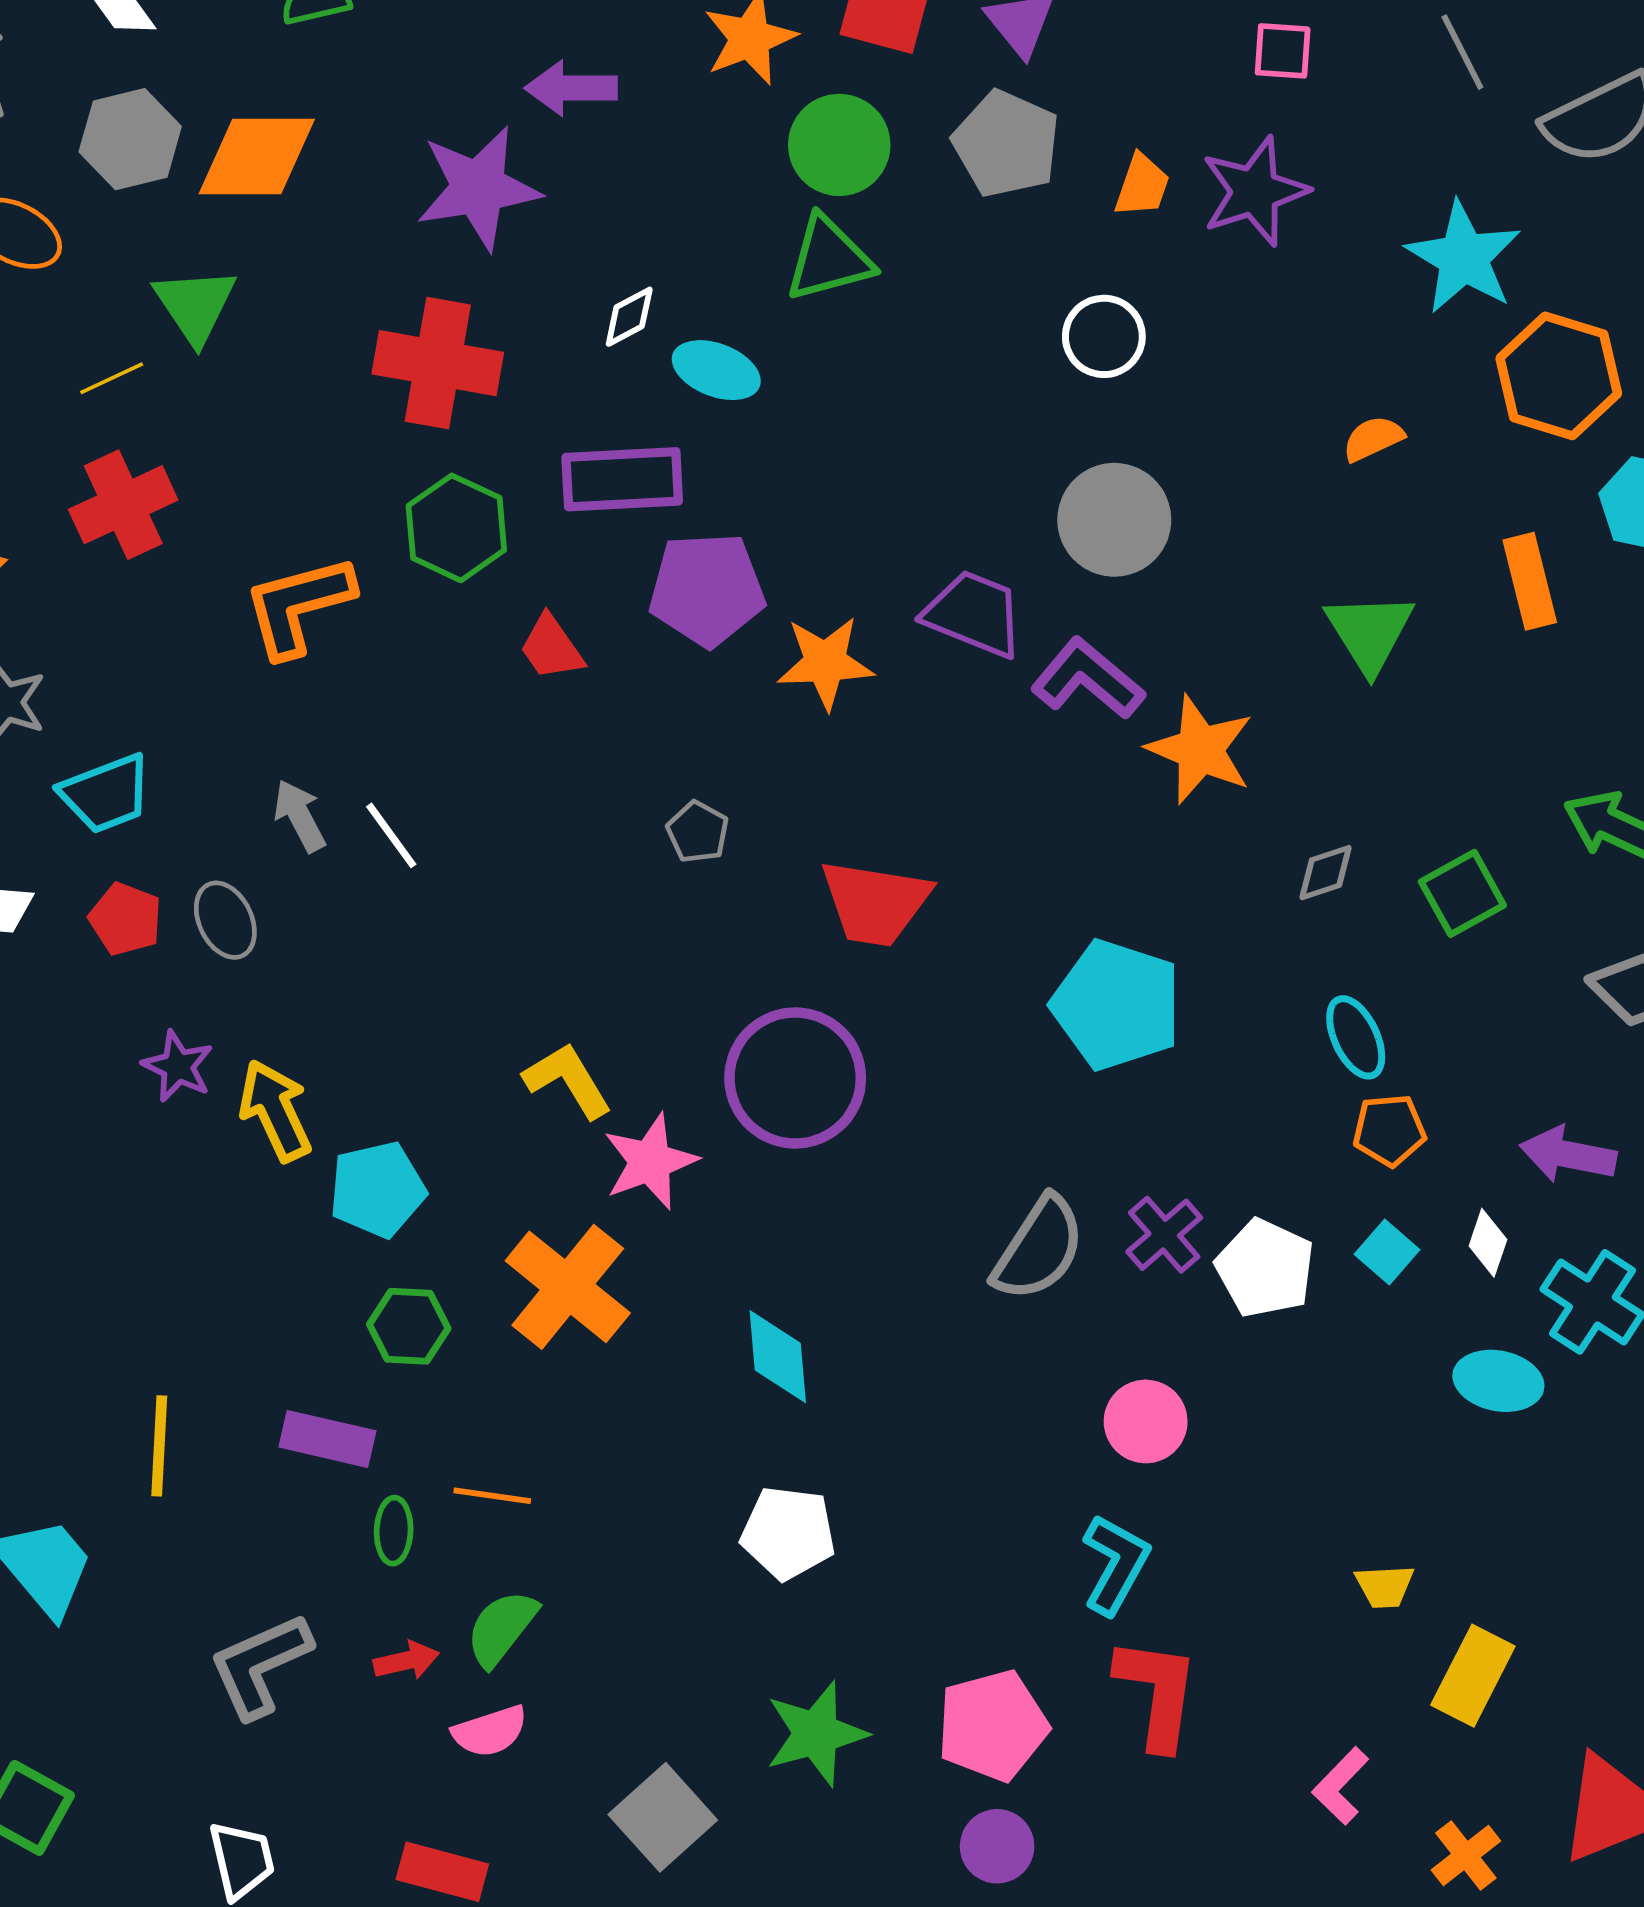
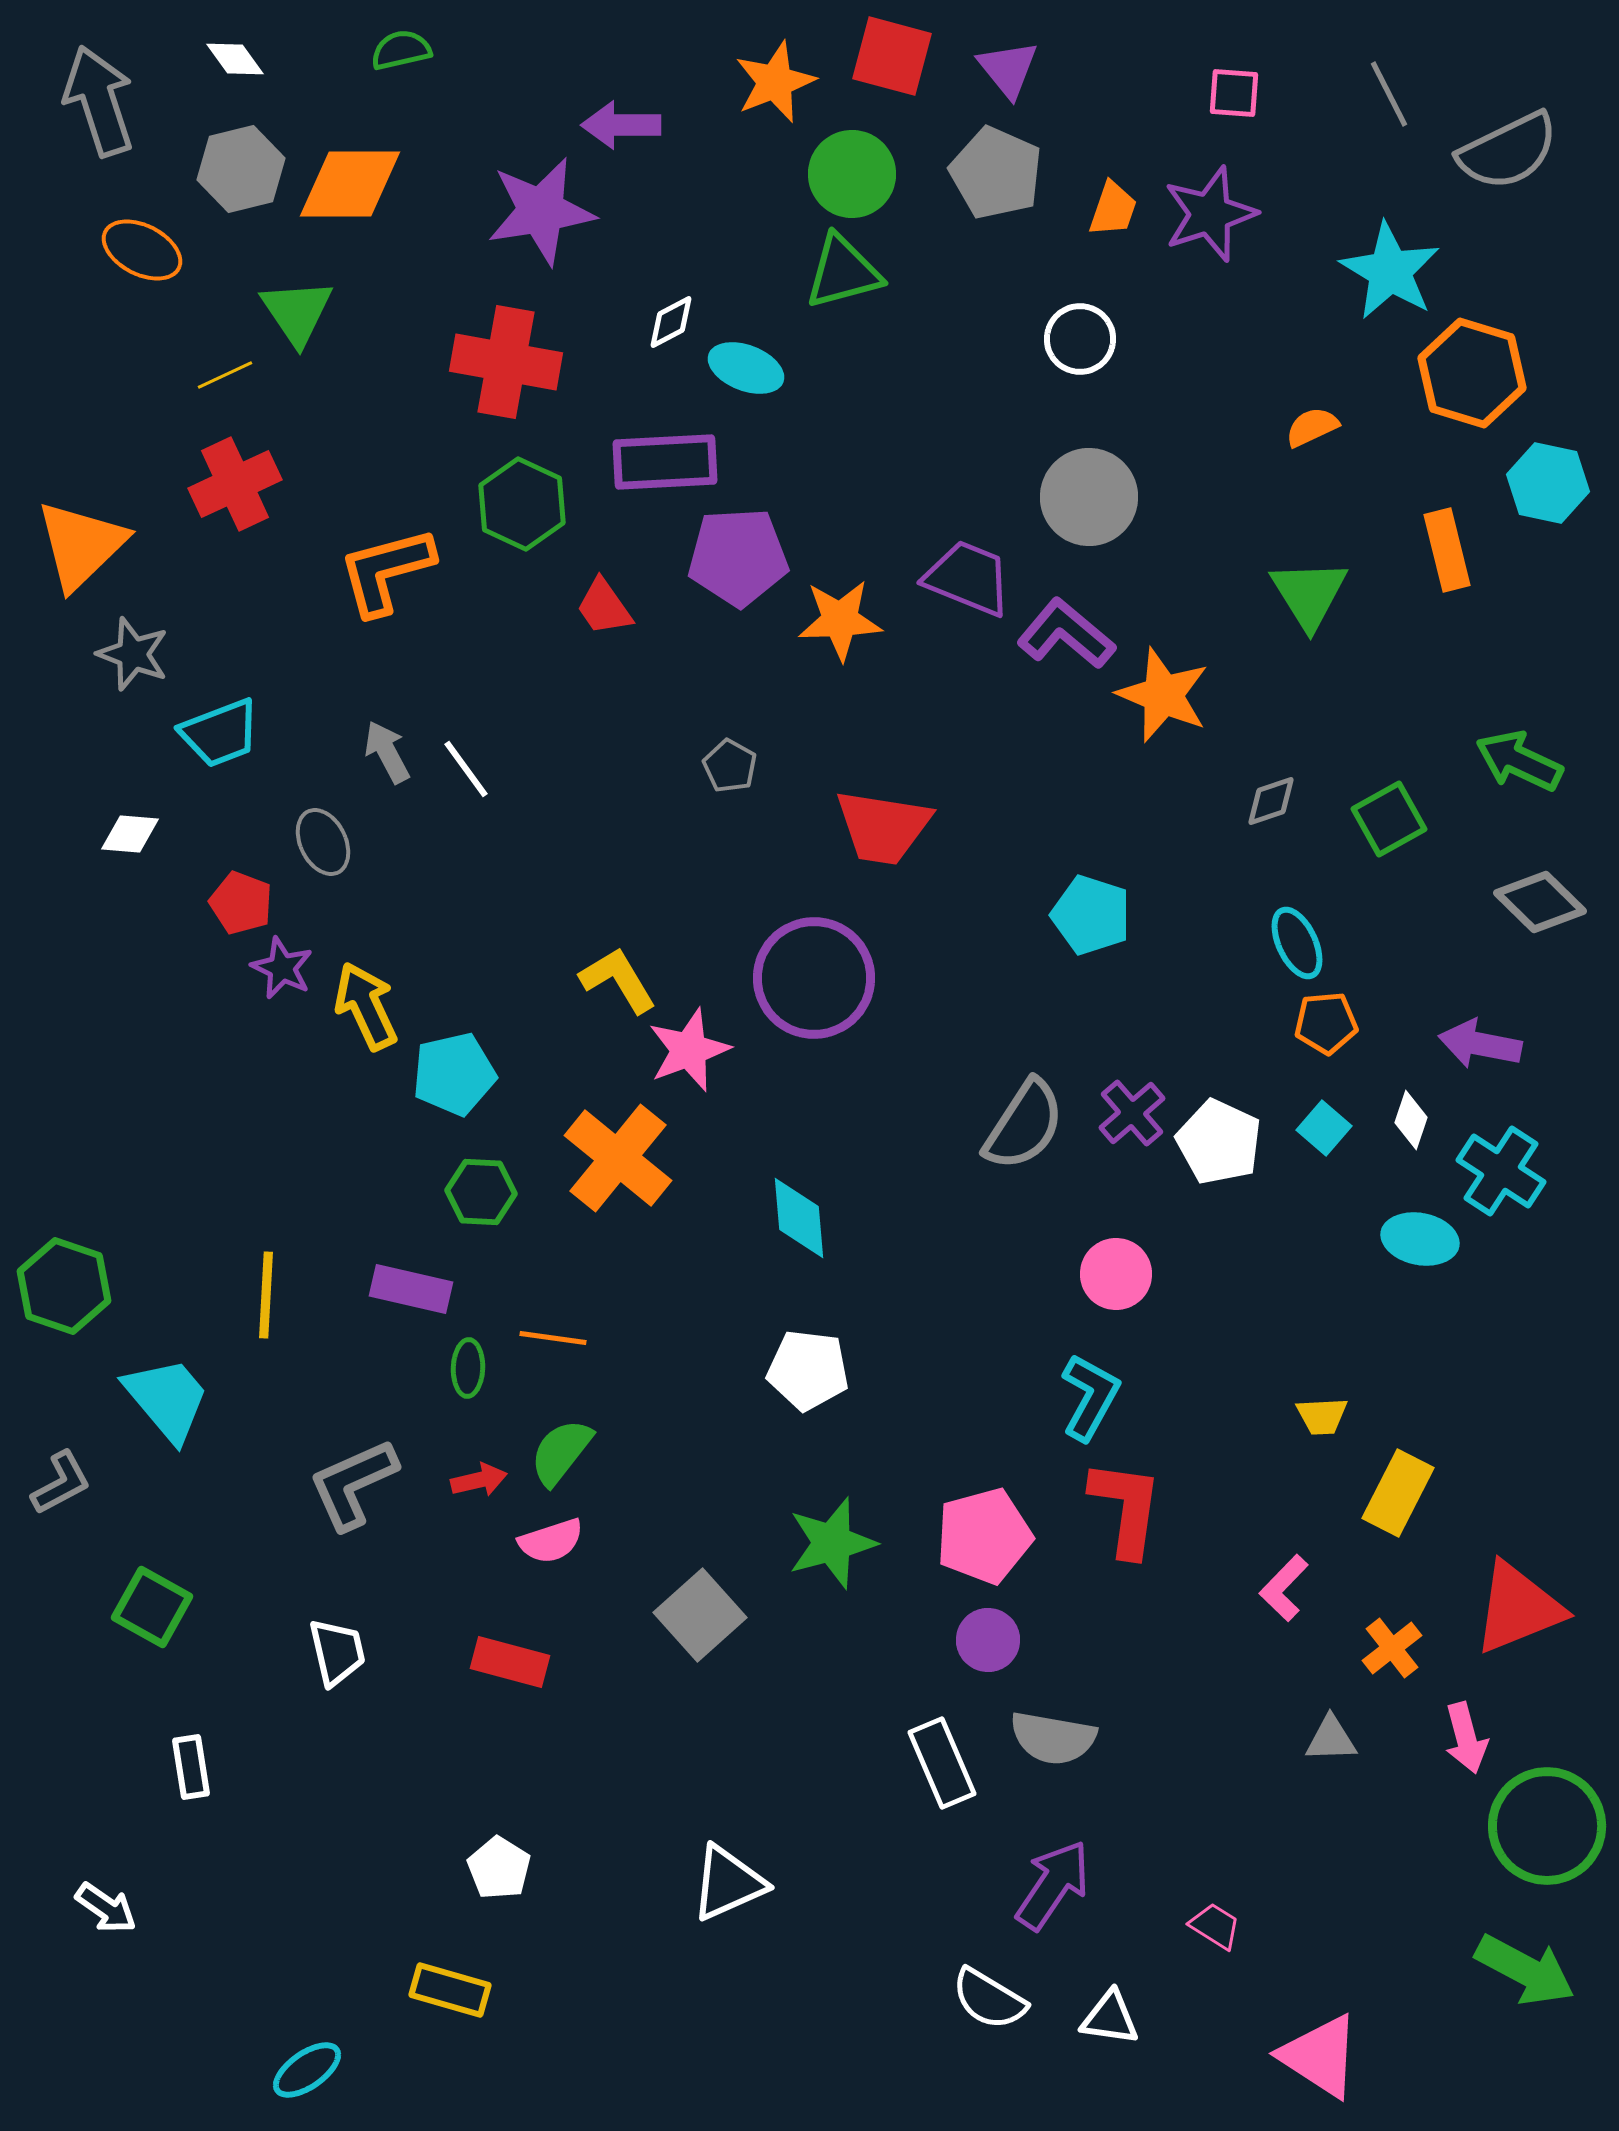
red pentagon: (126, 919) -> (241, 903), moved
cyan pentagon: (1117, 1005) -> (1091, 915), size x0.7

